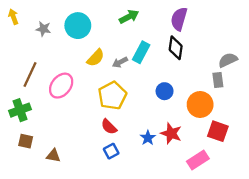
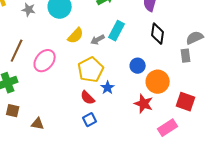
black diamond: (176, 48) -> (158, 34), moved
orange circle: (200, 104) -> (158, 82), moved
blue star: (148, 138) -> (108, 88), moved

